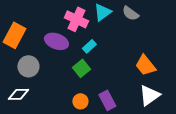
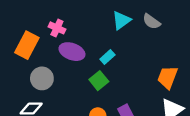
pink cross: (76, 19) -> (57, 28), moved, size x0.7
orange trapezoid: (145, 65) -> (168, 77), turned 60

